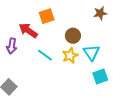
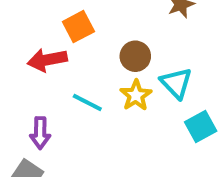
red arrow: (28, 30) -> (47, 60), turned -36
purple arrow: (12, 46) -> (40, 133), moved

